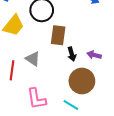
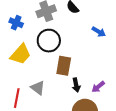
purple arrow: (94, 55) -> (98, 87), turned -56

